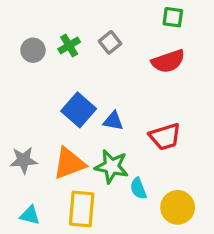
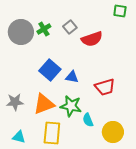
green square: (173, 17) -> (120, 11), moved
gray circle: (33, 50) -> (21, 32), size x1.6
red semicircle: (168, 61) -> (92, 39), moved

